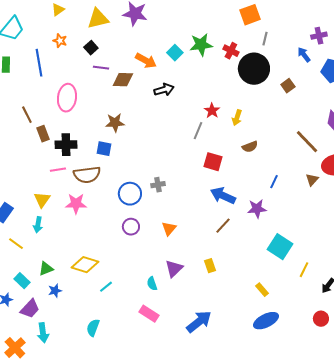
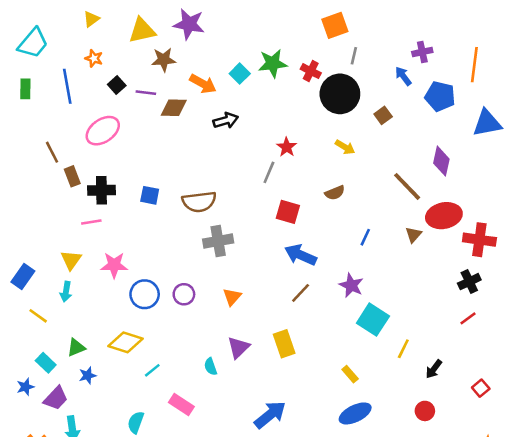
black square: (91, 48) -> (117, 85), moved
pink ellipse: (67, 98) -> (103, 131), turned 48
yellow arrow: (237, 118) -> (345, 147), moved, turned -77
brown star: (115, 123) -> (164, 60), moved
brown semicircle: (87, 175) -> (199, 202), moved
gray cross: (158, 185) -> (218, 241), size x1.6
blue circle: (130, 194) -> (145, 294), moved
purple star: (257, 209) -> (351, 285), moved, turned 30
yellow rectangle: (210, 266) -> (284, 344), size x1.5
pink rectangle: (149, 314) -> (181, 405), moved

